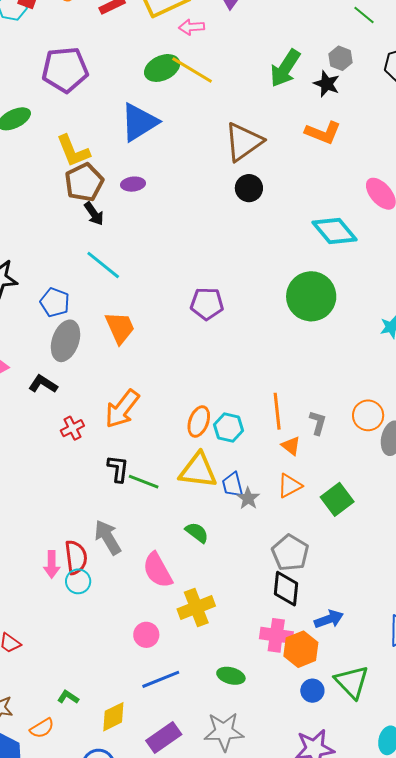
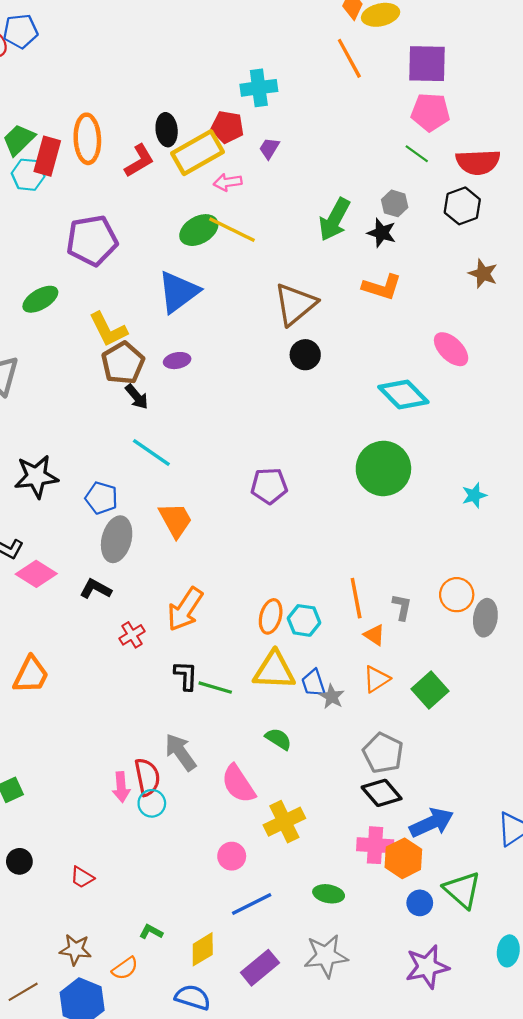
black diamond: (286, 589) -> (382, 793), turned -42
blue arrow: (329, 619) -> (432, 823), size x1.4

